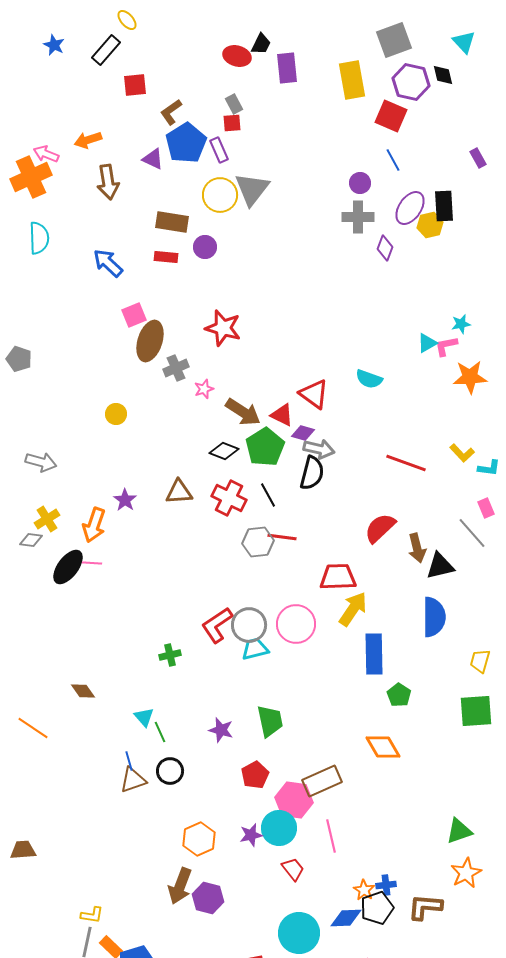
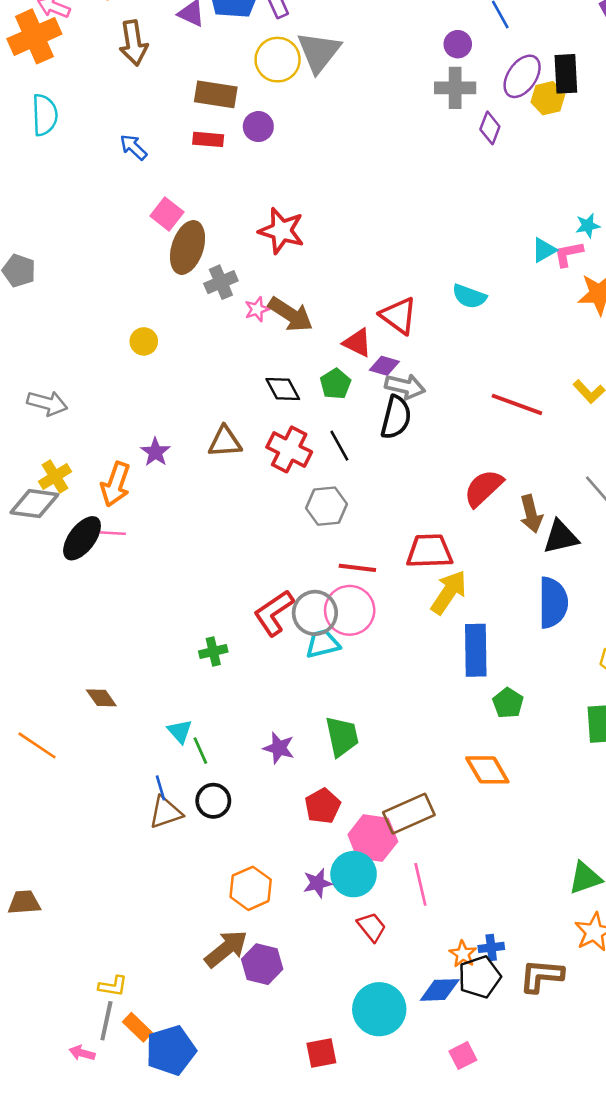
blue arrow: (108, 263) -> (133, 147), size x0.7
pink square: (134, 315) -> (167, 214), turned -30
brown arrow: (243, 412) -> (290, 314), moved
green pentagon: (265, 447) -> (336, 384), size x0.6
black diamond: (224, 451) -> (283, 389), turned 40
red line: (282, 537) -> (357, 568), moved
gray diamond: (31, 540) -> (34, 504), size x1.6
pink circle: (296, 624) -> (350, 610), moved
brown arrow: (180, 886) -> (226, 949), turned -150

